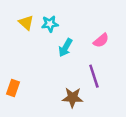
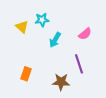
yellow triangle: (26, 23) -> (22, 27), moved
orange rectangle: (13, 88) -> (26, 74), moved

